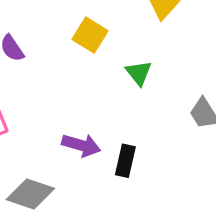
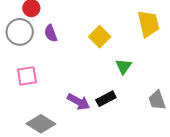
black rectangle: (125, 161) -> (106, 99), moved, turned 36

